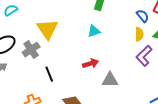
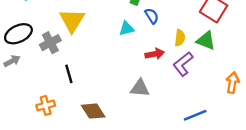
blue semicircle: (143, 16) -> (152, 16), moved
red arrow: (90, 64) -> (155, 54), moved

